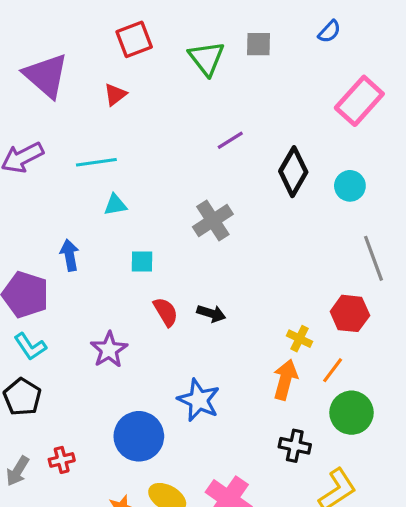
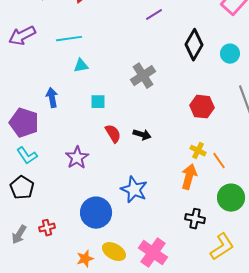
purple line: (230, 140) -> (154, 15), moved
red hexagon: (350, 313) -> (202, 107), moved
orange line: (333, 370) -> (219, 161), moved, turned -72

